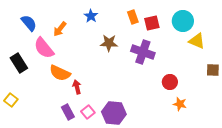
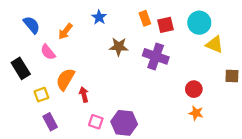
pink semicircle: (44, 48) -> (48, 52), size x0.7
orange semicircle: (60, 73) -> (65, 79), turned 95
red circle: (170, 82) -> (194, 89), moved
yellow square: (11, 100) -> (41, 95), moved, turned 32
purple rectangle: (68, 112) -> (50, 122), moved
pink square: (88, 112) -> (96, 122), turned -32

